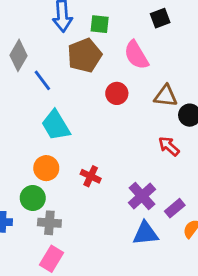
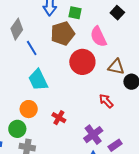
black square: (160, 18) -> (117, 13), turned -32
red circle: (117, 93) -> (82, 62), size x1.6
red arrow: (169, 146) -> (106, 101), moved

